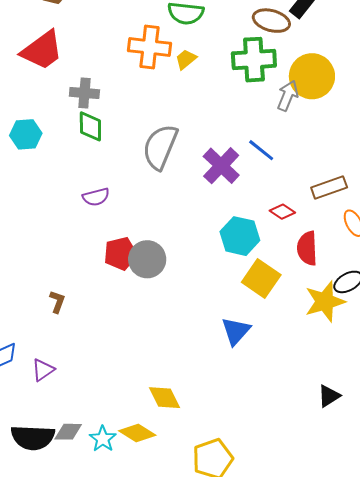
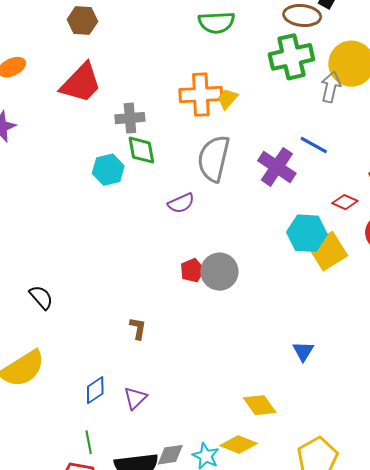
orange cross: (149, 47) -> (201, 95), moved
yellow trapezoid: (186, 59) -> (227, 99), moved
cyan hexagon: (26, 134) -> (108, 170), moved
purple semicircle: (96, 197) -> (181, 203), moved
red pentagon: (120, 254) -> (192, 270), size x0.7
yellow square: (261, 278) -> (328, 251), moved, turned 33
blue triangle: (236, 331) -> (303, 351), moved, size x0.7

